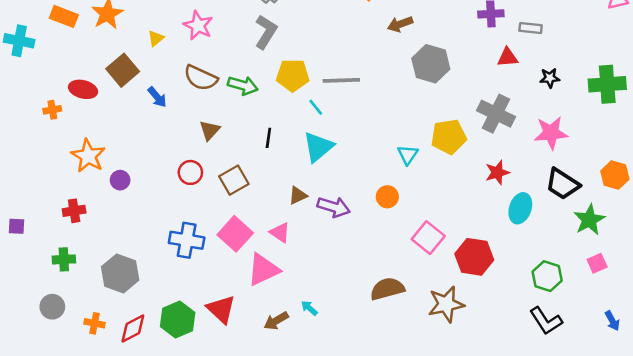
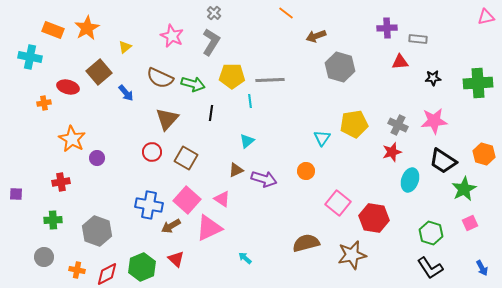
pink star: (198, 25) -> (172, 36), moved
cyan cross: (19, 41) -> (30, 57), moved
cyan line: (316, 107) -> (250, 101), turned 32
gray cross: (496, 114) -> (398, 125), moved, size x0.7
brown triangle: (210, 130) -> (167, 119), size x1.4
black line: (268, 138) -> (211, 113), moved
cyan triangle: (318, 147) -> (247, 141), moved, size x0.6
brown square: (234, 180) -> (186, 158), turned -30
red triangle: (221, 309) -> (176, 259), size x0.7
brown arrow: (276, 321) -> (171, 226), moved

